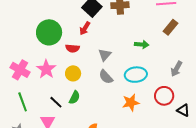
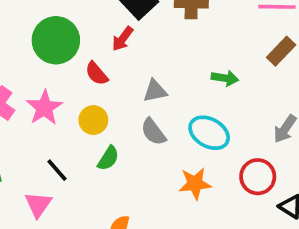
red semicircle: (72, 48) -> (97, 73), turned 40
gray triangle: (105, 55) -> (155, 91), turned 32
cyan ellipse: (136, 75) -> (209, 133), turned 30
green semicircle: (74, 97) -> (108, 158), moved

